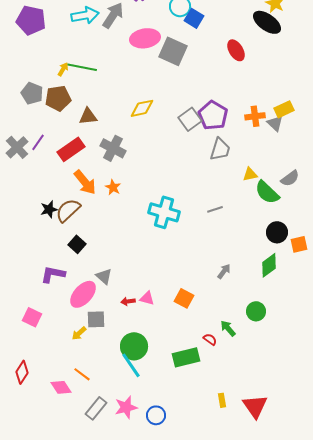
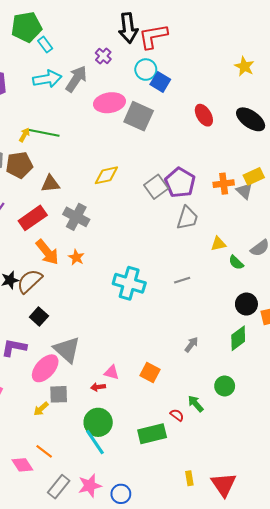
black ellipse: (267, 22) -> (251, 119), moved
green semicircle: (267, 192) -> (236, 263), size x0.6
gray triangle: (104, 276) -> (67, 350), size x1.6
red arrow: (128, 301) -> (98, 387), moved

